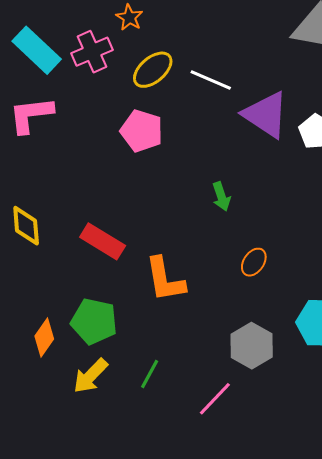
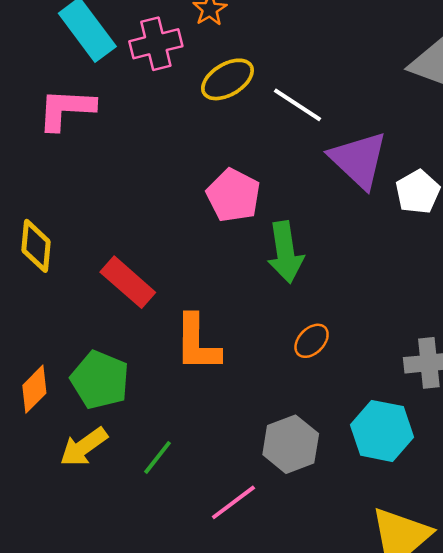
pink pentagon: (142, 131) -> (233, 195), moved
green arrow: (221, 197) -> (285, 252), size x1.6

